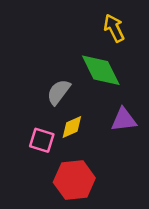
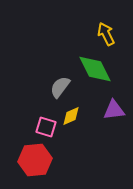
red hexagon: (74, 180) -> (35, 160), moved

